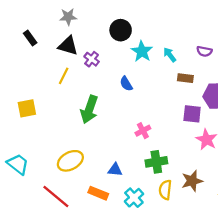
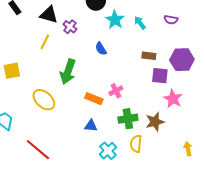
brown rectangle: (185, 78) -> (149, 56), moved
yellow ellipse: (70, 161) -> (44, 100), moved, turned 70
brown star: (192, 181) -> (155, 122), moved
orange rectangle: (98, 193) -> (94, 99), moved

